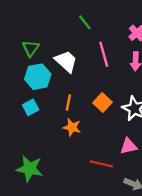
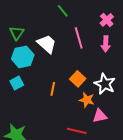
orange line: (68, 103) -> (53, 89), moved
orange star: (72, 127) -> (87, 100), moved

